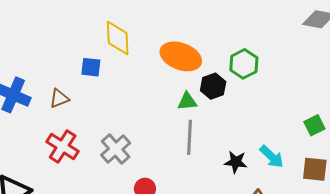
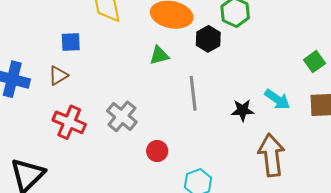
blue square: (91, 67) -> (71, 42), moved
green triangle: (187, 101) -> (159, 55), moved

